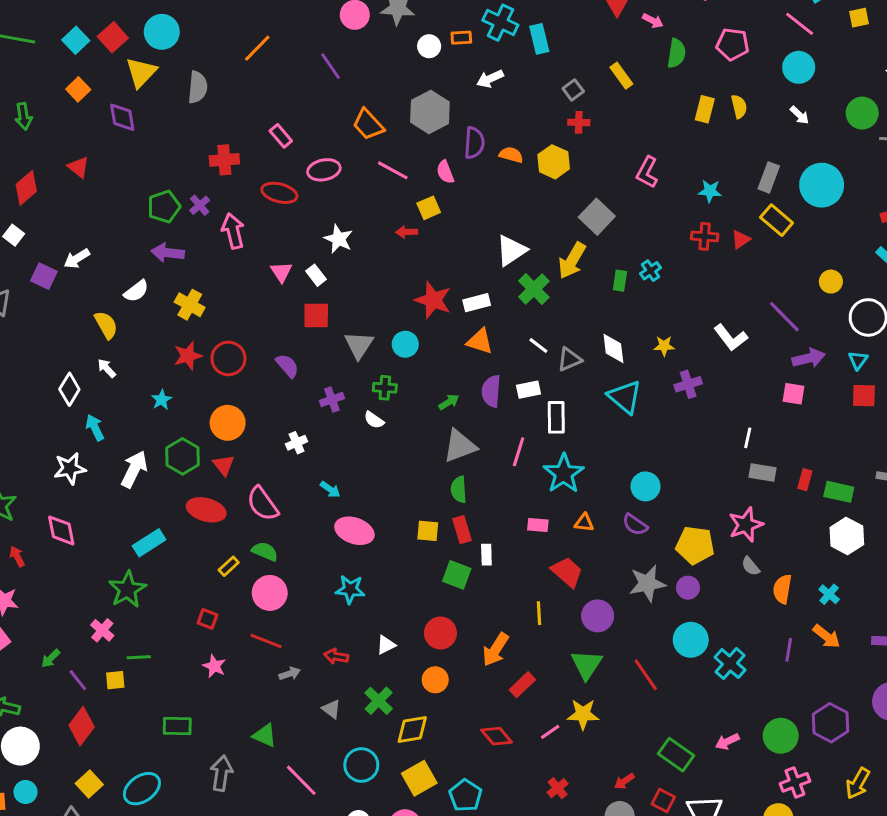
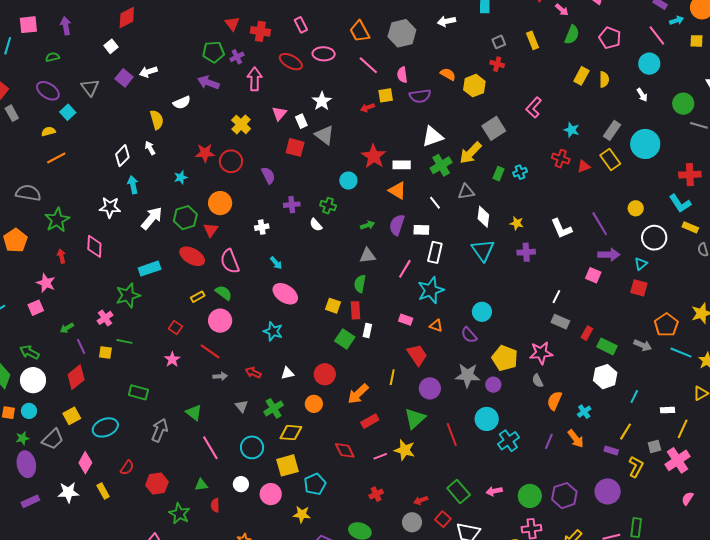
purple semicircle: (474, 143) -> (420, 96), moved, turned 65
red triangle: (78, 167) -> (232, 24), moved
red arrow: (407, 232) -> (367, 108), turned -32
yellow cross: (190, 305) -> (241, 124), moved
gray triangle: (359, 345) -> (324, 135), moved, turned -40
gray triangle: (569, 359) -> (466, 192), moved
gray triangle: (460, 446) -> (368, 256), size x0.7

